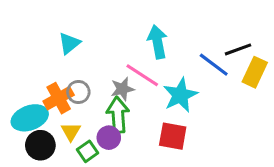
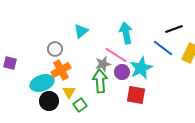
cyan triangle: (69, 43) -> (81, 31), moved
black line: (238, 49) -> (174, 29), moved
gray circle: (78, 92) -> (55, 49), moved
purple circle: (109, 138) -> (122, 72), moved

